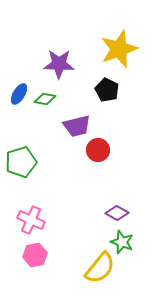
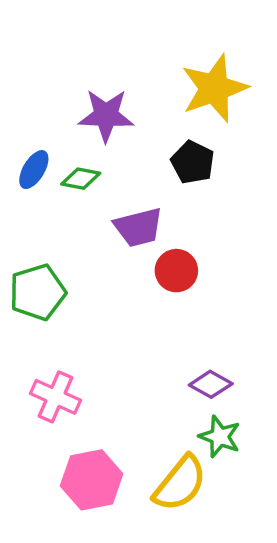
pink hexagon: (35, 255) -> (92, 480), moved, size x1.4

